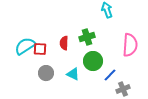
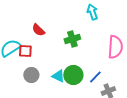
red semicircle: (64, 43) -> (38, 30), moved, turned -48
green circle: (93, 61) -> (73, 75), moved

